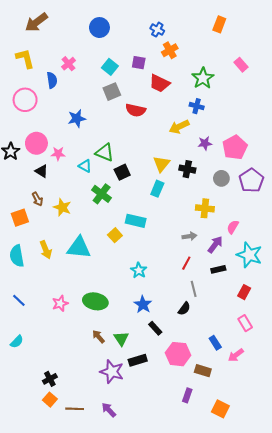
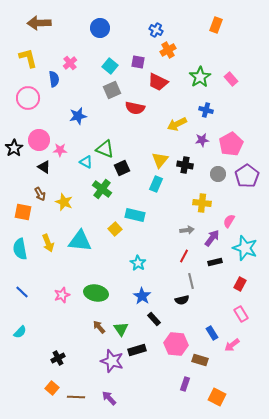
brown arrow: (36, 22) -> (39, 23), turned 35
pink rectangle: (241, 65) -> (231, 79), moved
blue cross: (197, 106) -> (206, 110), moved
orange square: (20, 218) -> (23, 212), turned 30
black semicircle: (184, 309) -> (182, 300), turned 40
black cross: (50, 379) -> (58, 358), moved

